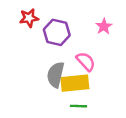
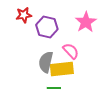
pink star: (104, 26) -> (86, 22), size x1.5
green line: (78, 106) -> (54, 88), moved

